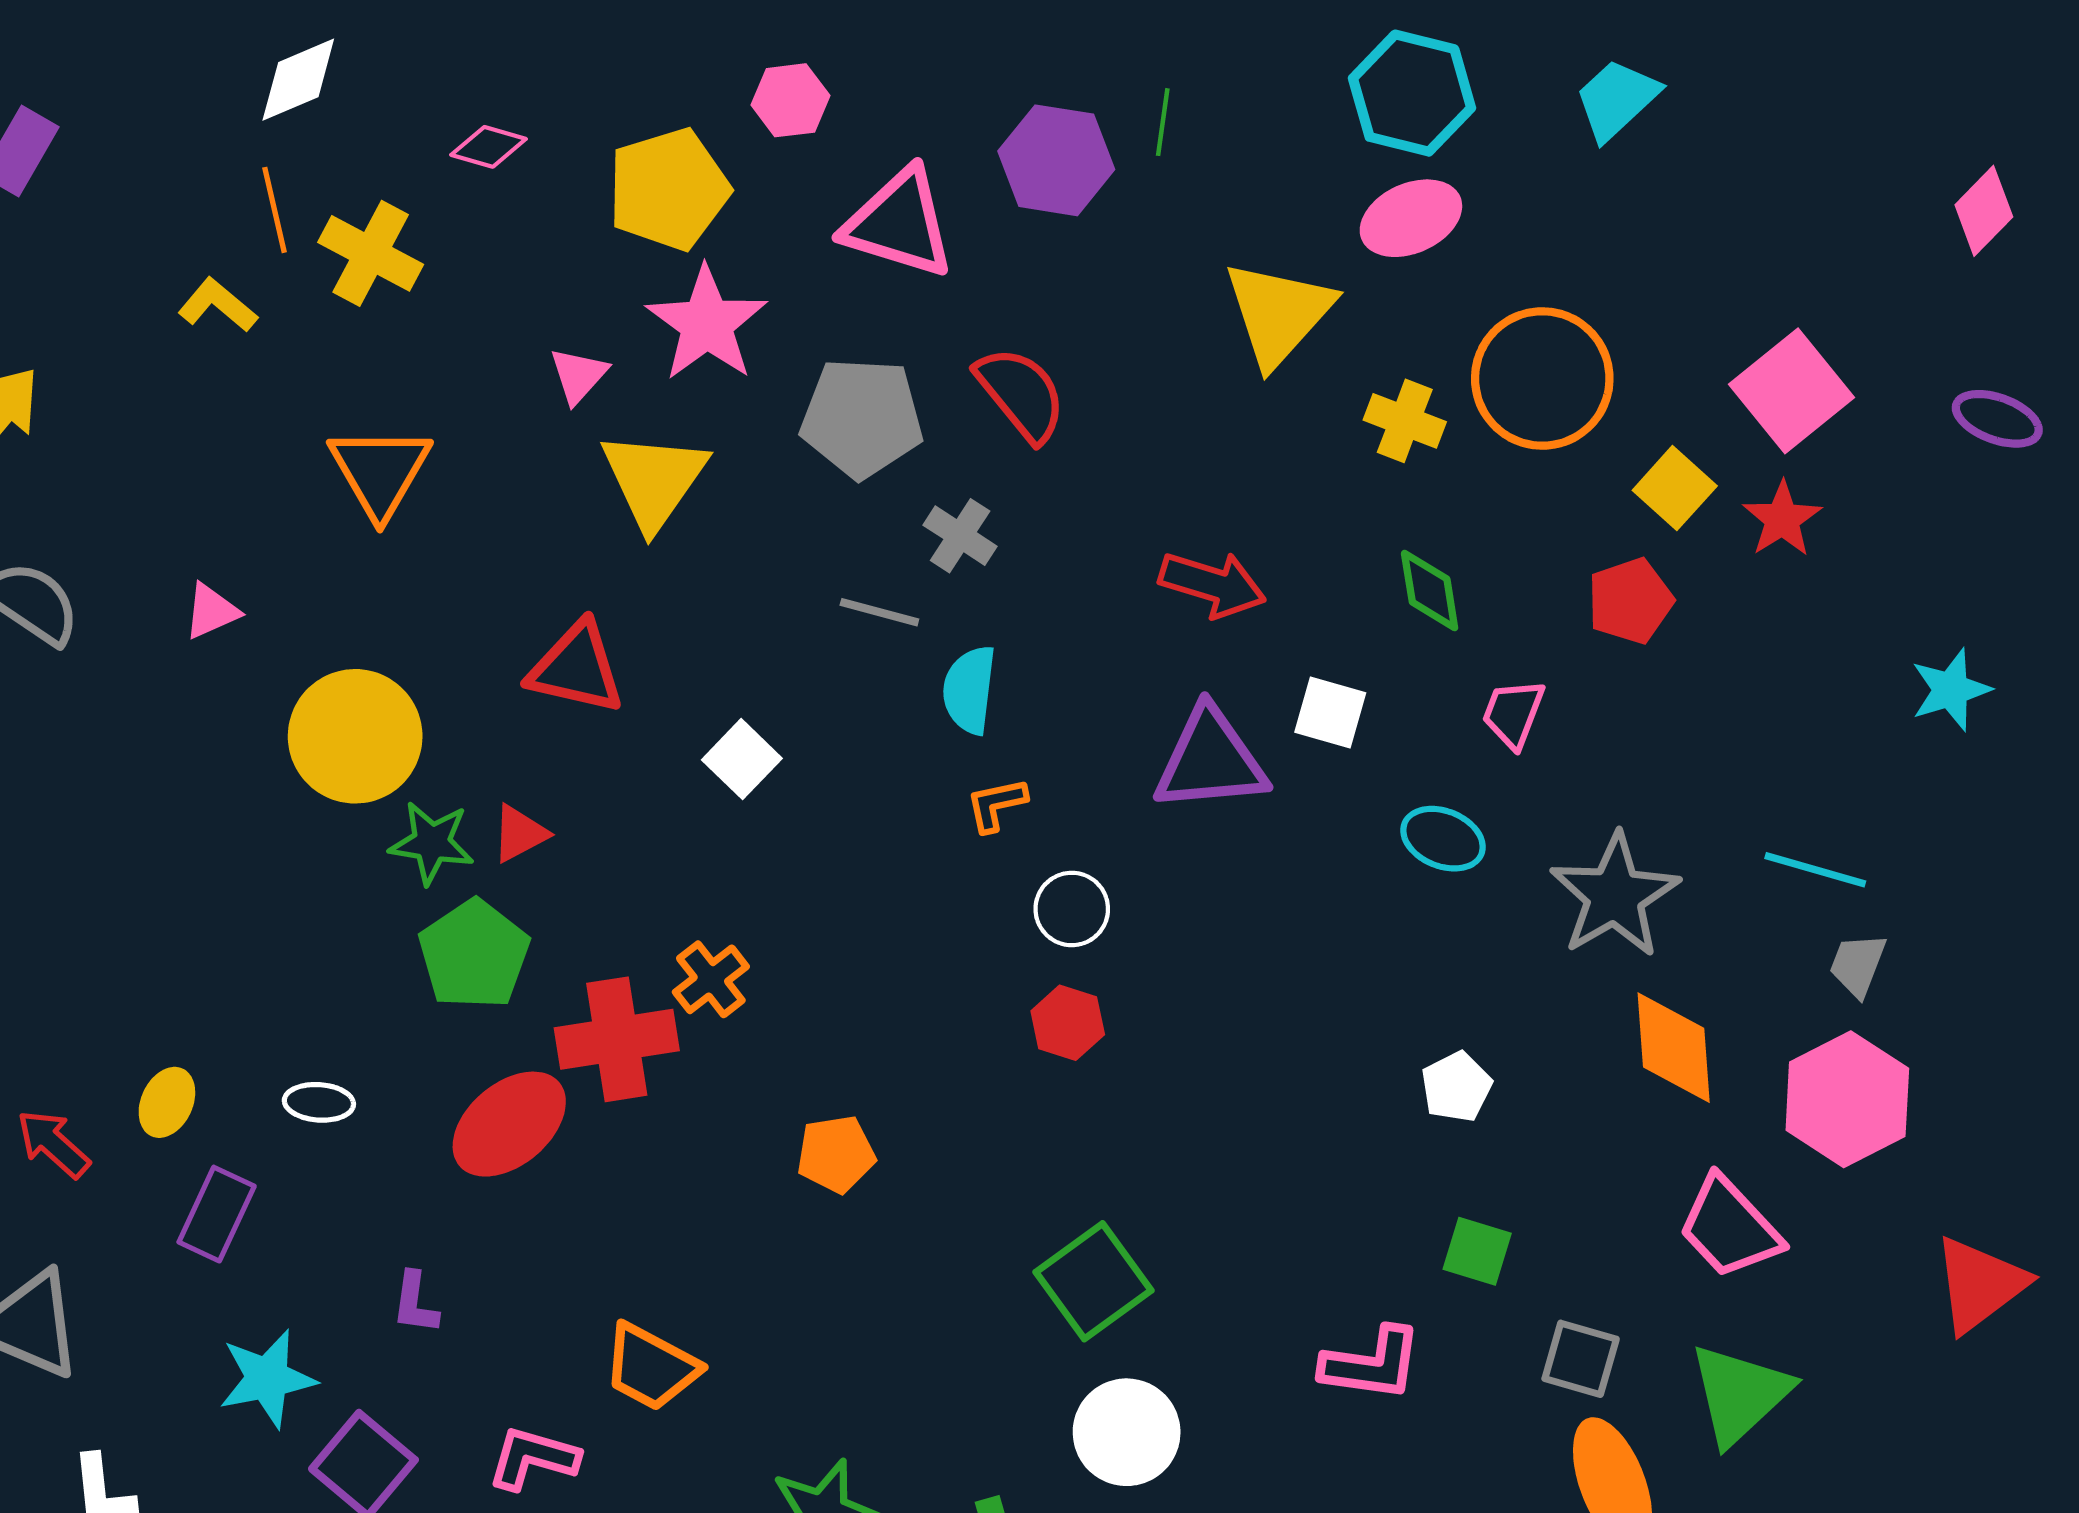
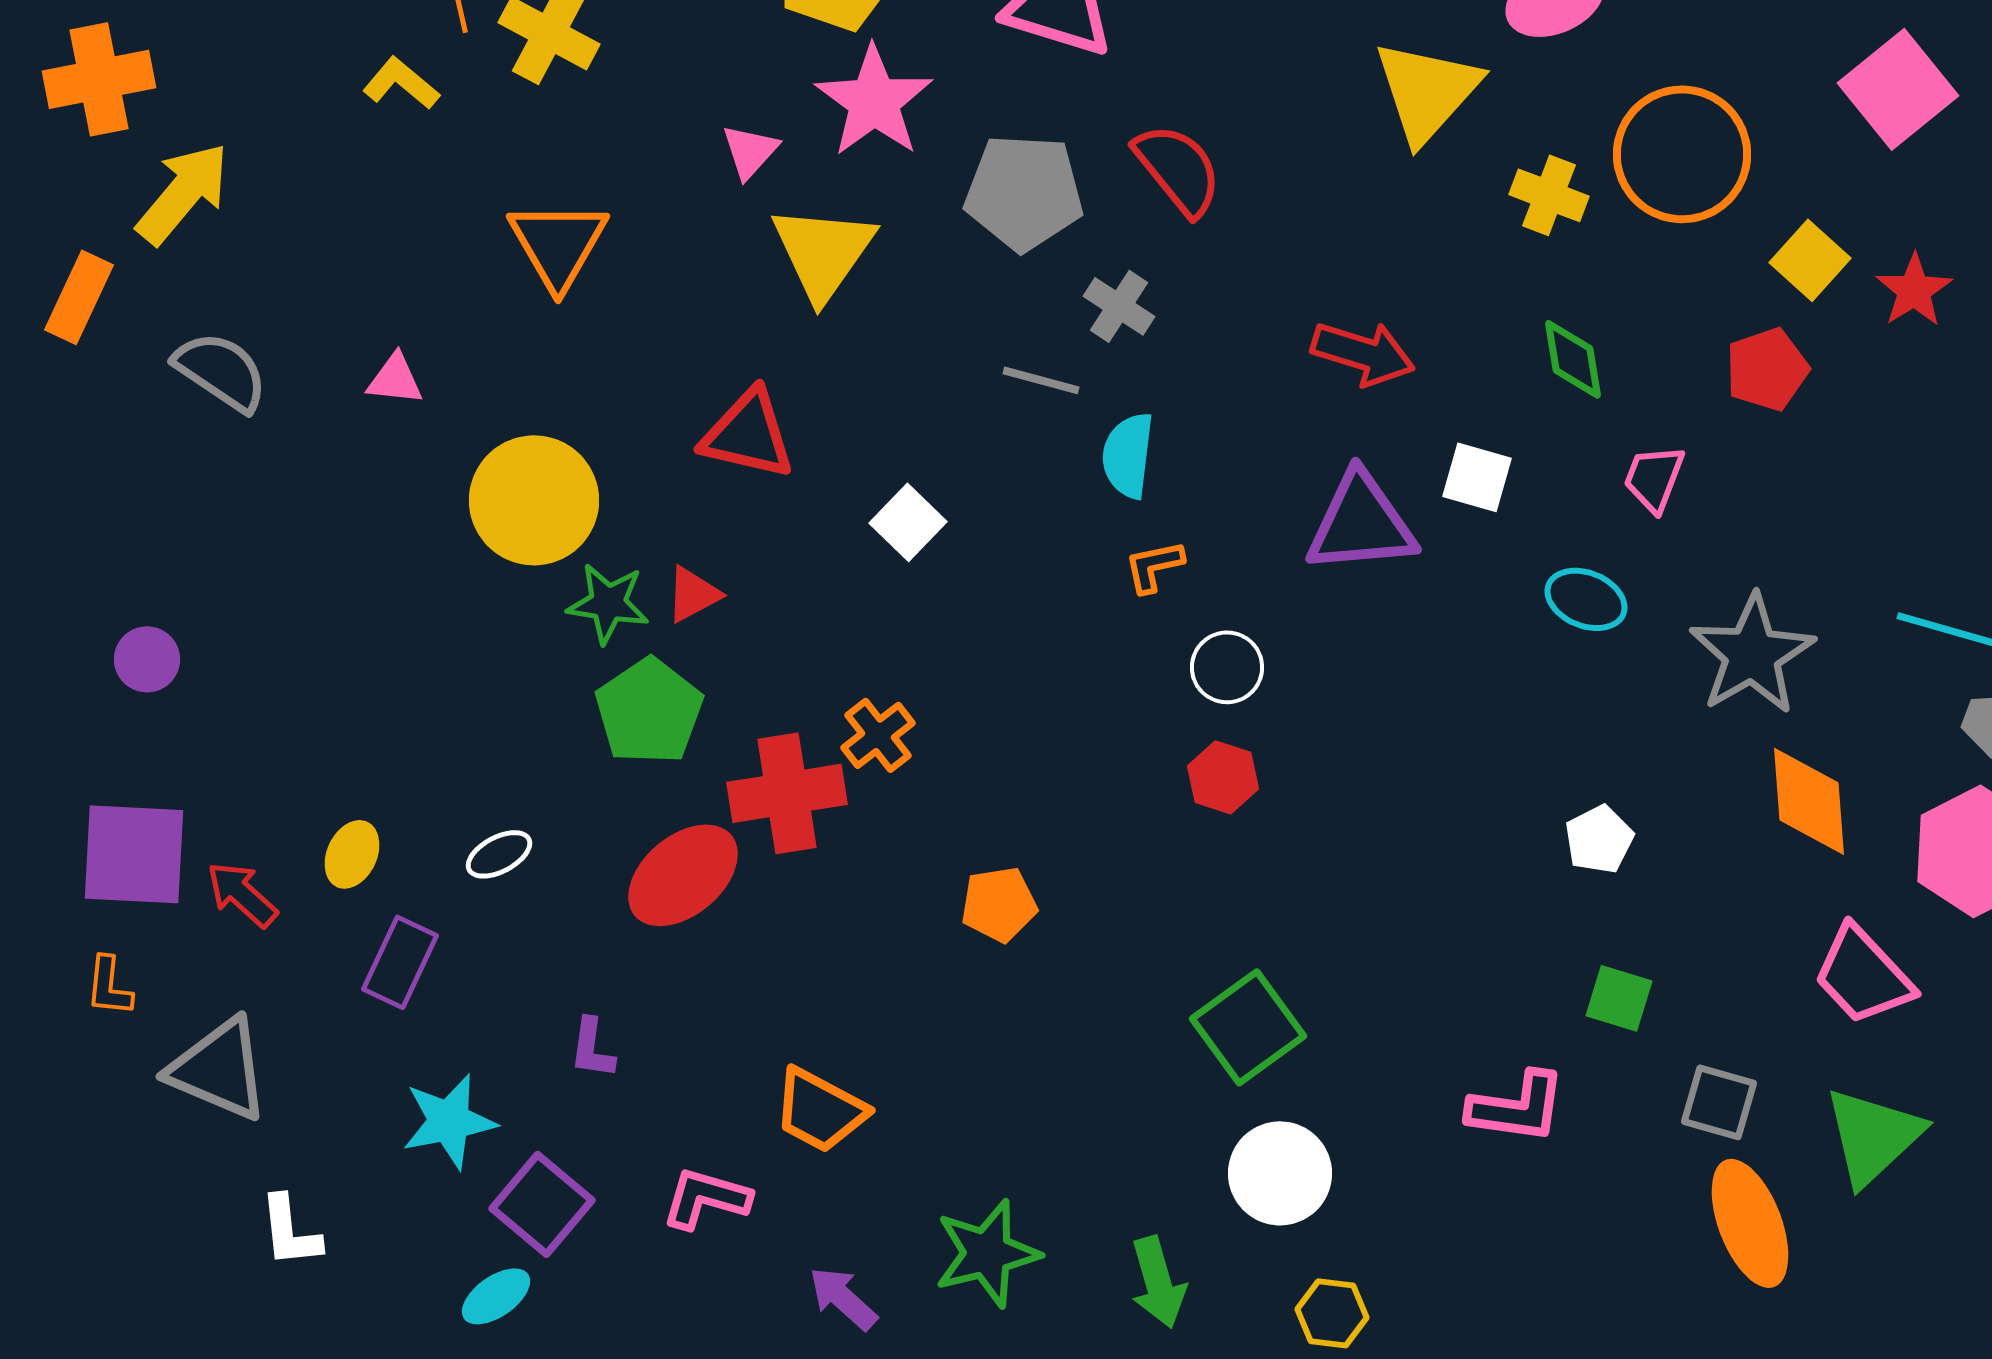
pink square: (1791, 391) -> (1898, 89), moved
pink triangle: (211, 611) -> (395, 379), turned 30
white ellipse: (319, 1102) -> (499, 854), turned -32

